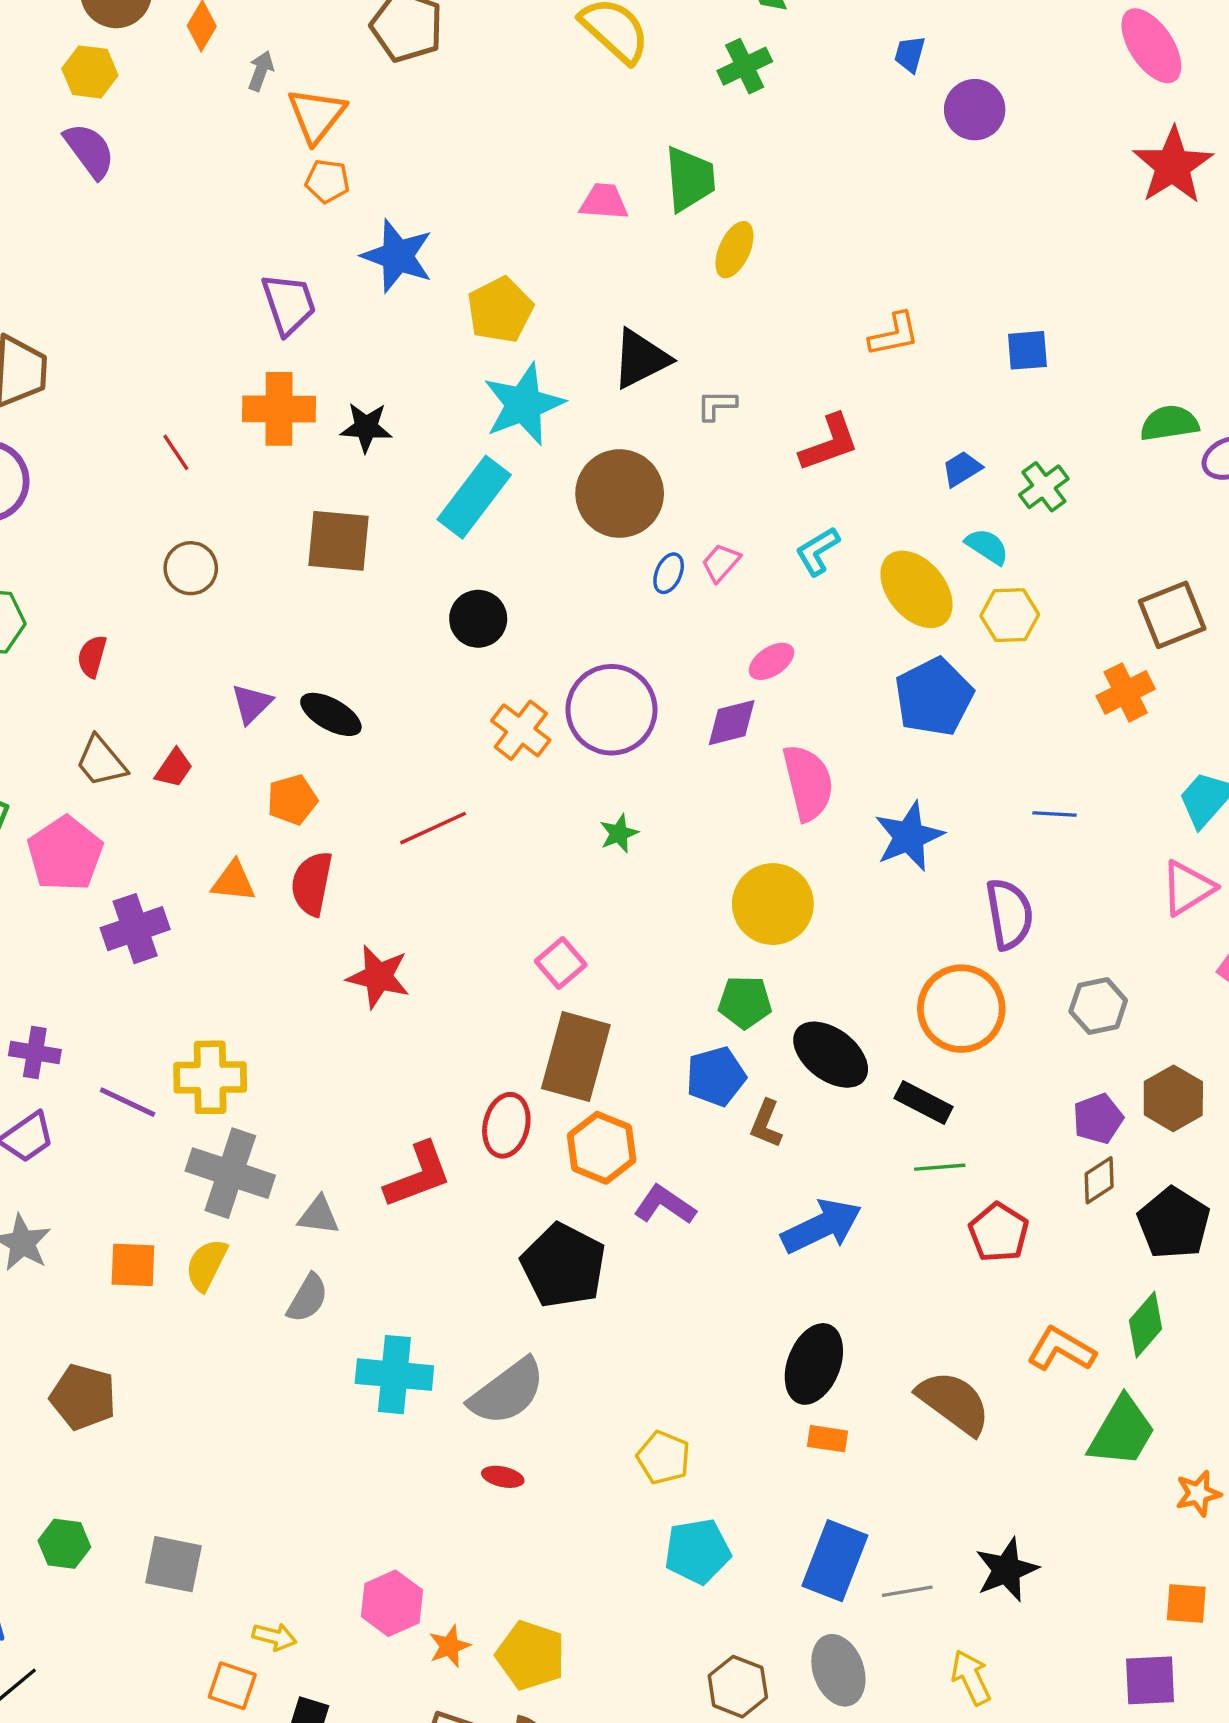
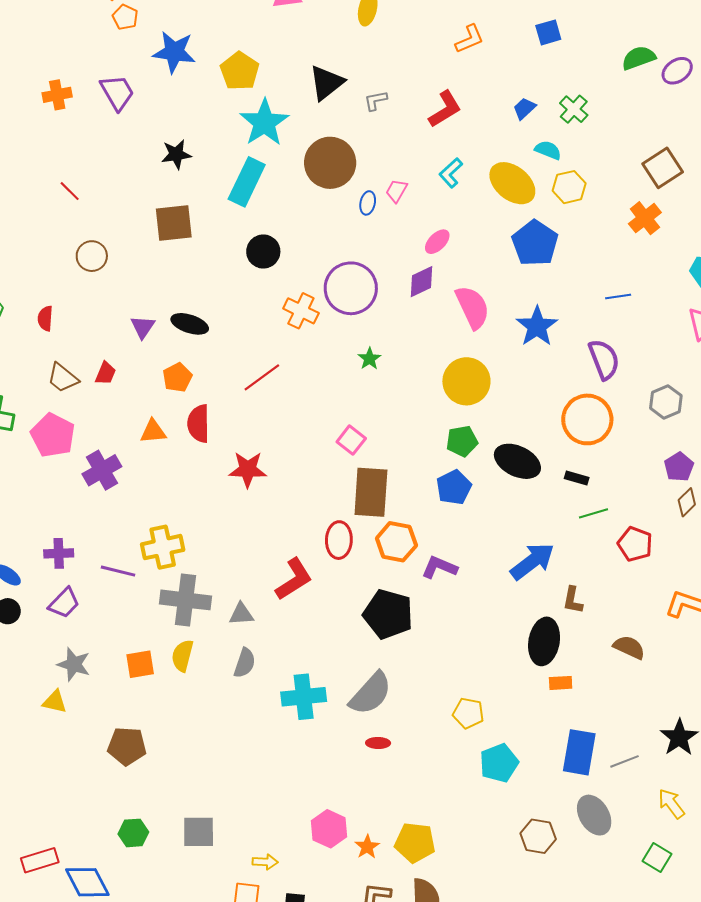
orange pentagon: (327, 181) -> (125, 17), turned 30
orange cross: (279, 409) -> (57, 95), moved, size x0.7
black rectangle: (924, 1102) -> (577, 478), size x0.7
brown L-shape: (766, 1124) -> (573, 600), moved
brown semicircle: (954, 1403) -> (629, 647), size x0.7

